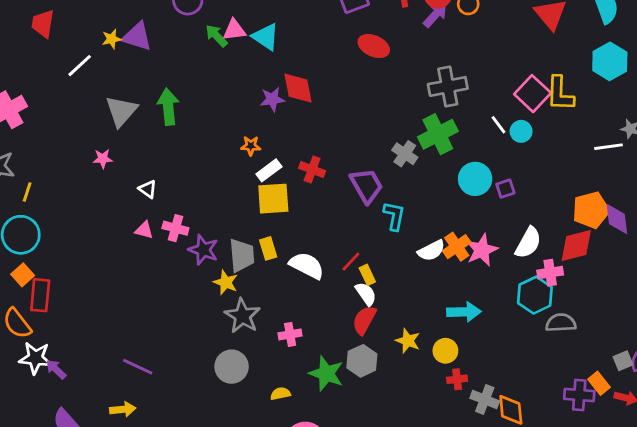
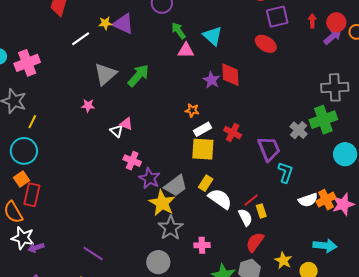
pink triangle: (234, 30) -> (186, 50), moved
red ellipse: (374, 46) -> (266, 44), moved
purple star: (272, 99) -> (212, 80), turned 30
green arrow: (168, 107) -> (138, 75), turned 40
pink triangle: (144, 230) -> (126, 124), moved
yellow rectangle: (268, 248) -> (206, 183), moved, turned 42
gray trapezoid: (242, 255) -> (176, 186), turned 50
yellow star: (226, 282) -> (162, 203), size x1.5
white semicircle: (366, 294) -> (245, 217), moved
purple arrow: (56, 369) -> (36, 248), turned -70

